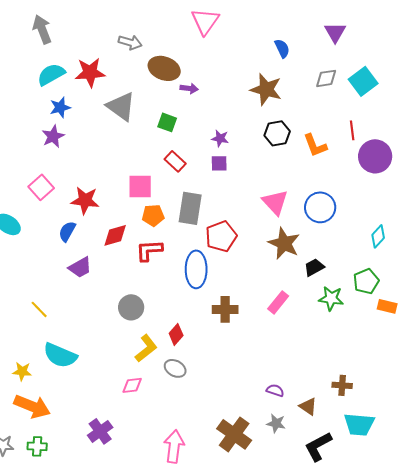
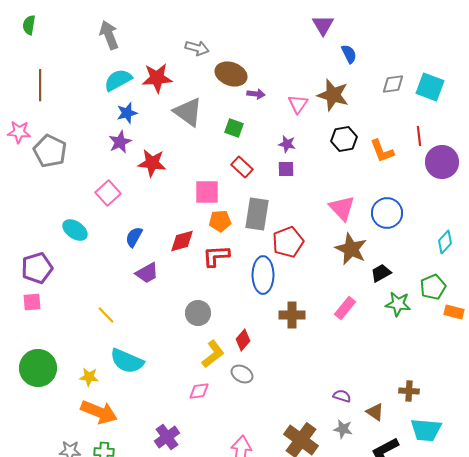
pink triangle: (205, 21) -> (298, 104), moved, size x0.7
purple triangle: (335, 32) -> (323, 25), moved
cyan square: (363, 81) -> (430, 87), turned -32
red star: (85, 200) -> (152, 163), moved

